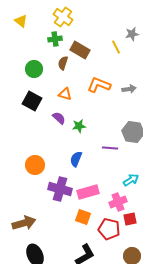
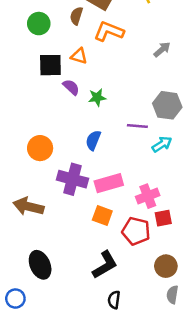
orange L-shape: (99, 85) -> (109, 31), moved
gray arrow: (129, 89) -> (162, 49), turned -32
black square: (32, 101) -> (50, 65), moved, turned -30
cyan arrow: (131, 180) -> (162, 144), moved
brown arrow: (24, 223) -> (28, 206), moved, turned -150

